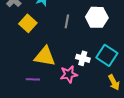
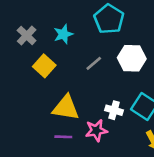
gray line: (67, 21) -> (94, 63), turned 40
purple line: (33, 79) -> (63, 137), moved

